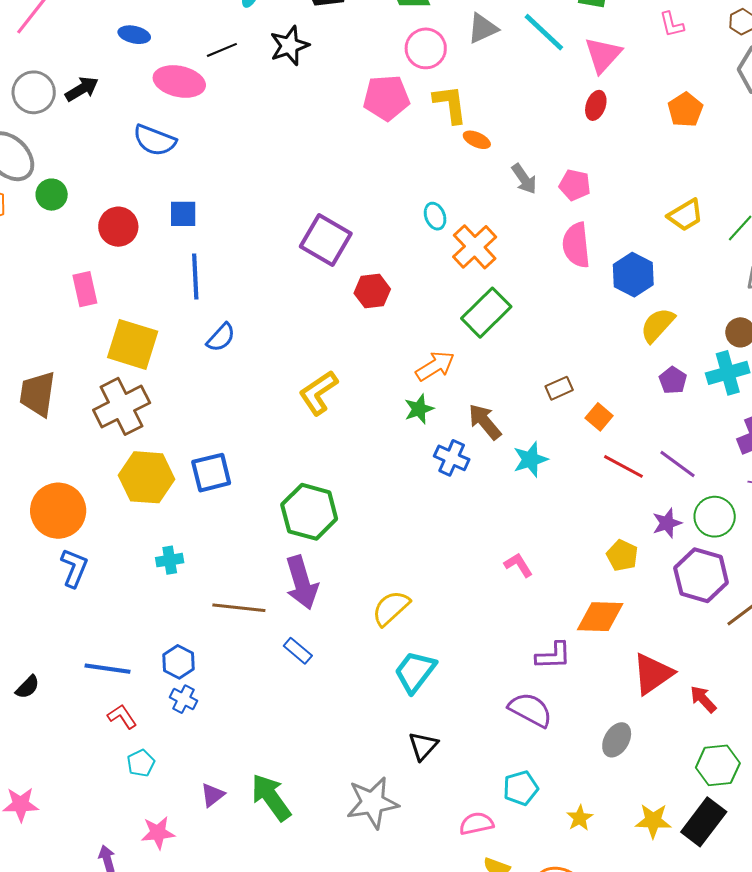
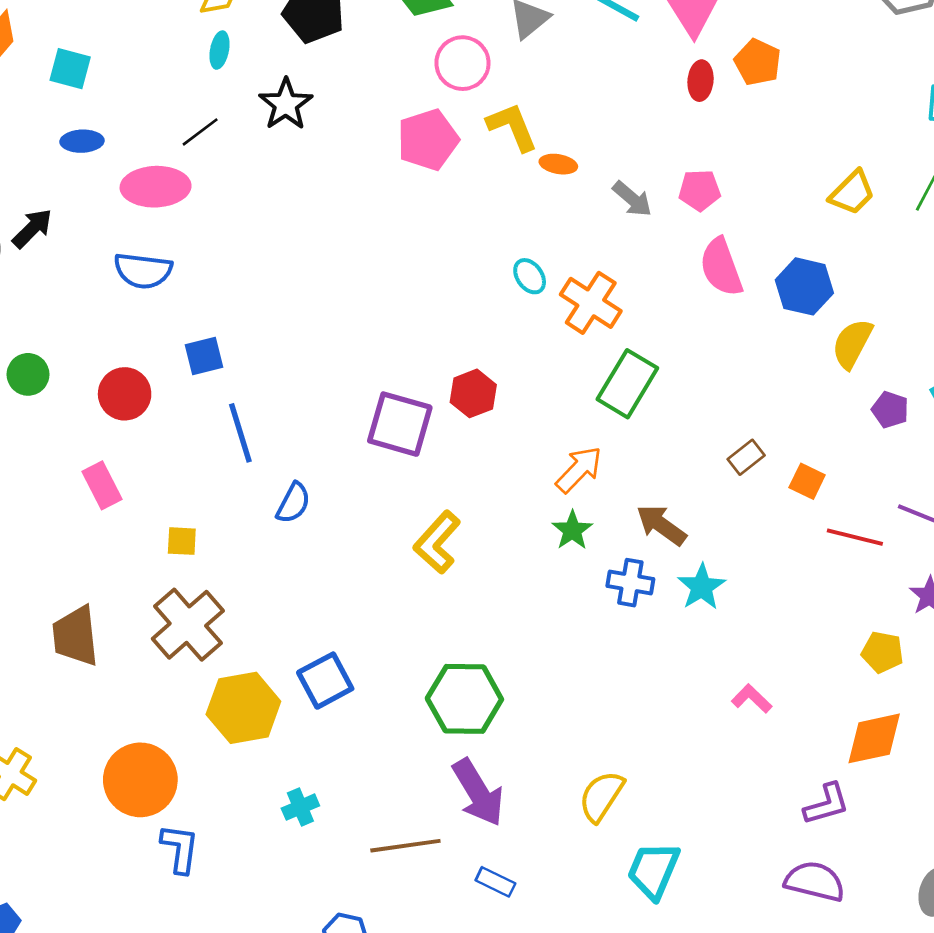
orange pentagon: (685, 110) -> (758, 62), moved
purple square: (326, 240) -> (400, 424), moved
yellow square: (133, 344) -> (182, 541), size x0.5
cyan star: (530, 459) -> (702, 587), moved

